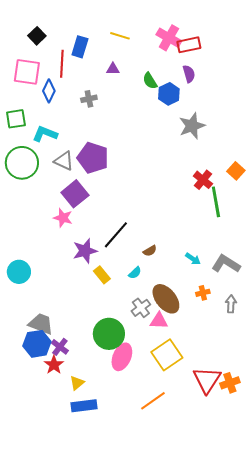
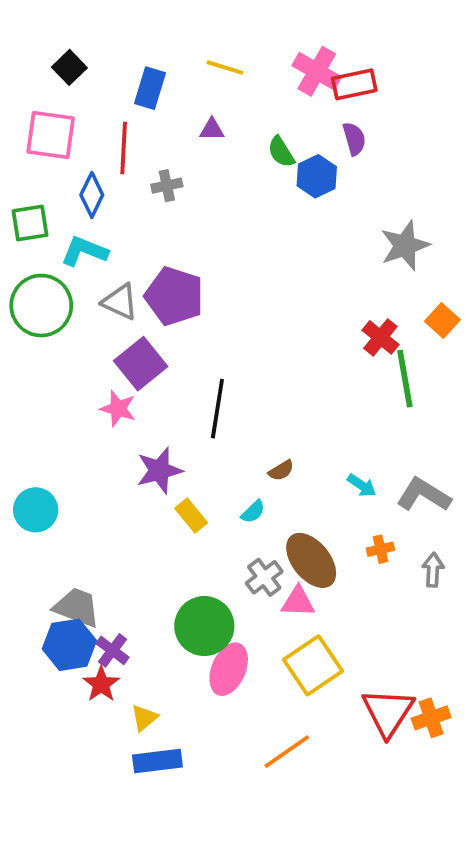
red line: (62, 64) -> (124, 148), moved
blue diamond: (49, 91) -> (92, 195), moved
gray star: (192, 126) -> (405, 246), moved
black line: (116, 235) -> (217, 409), moved, turned -32

